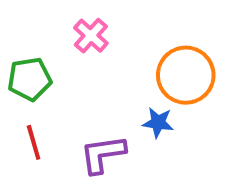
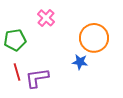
purple L-shape: (103, 154) -> (37, 78), moved

